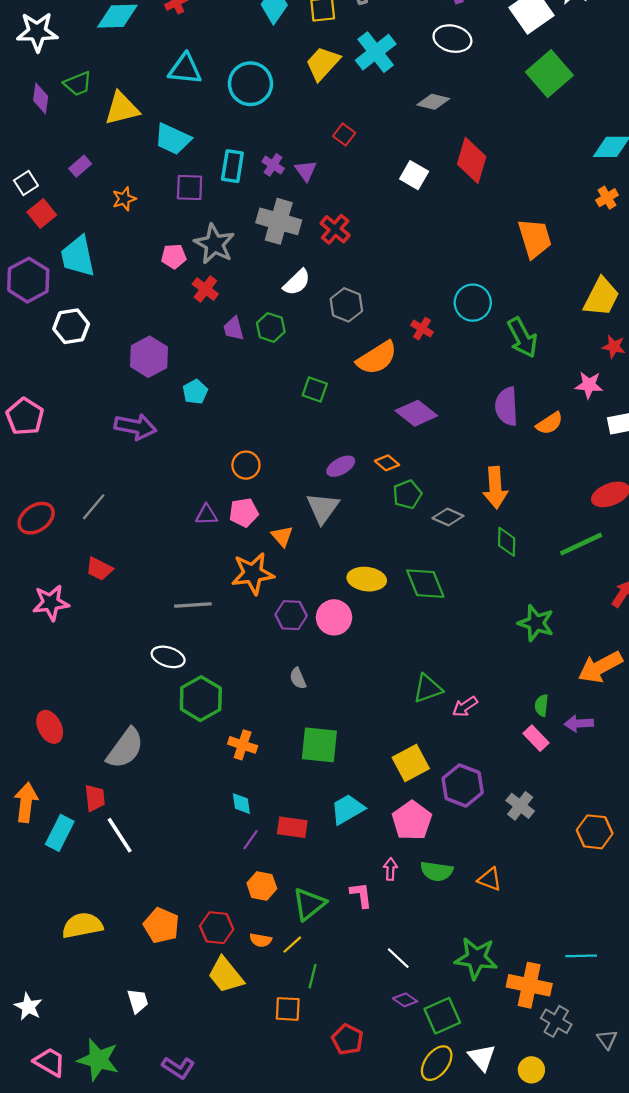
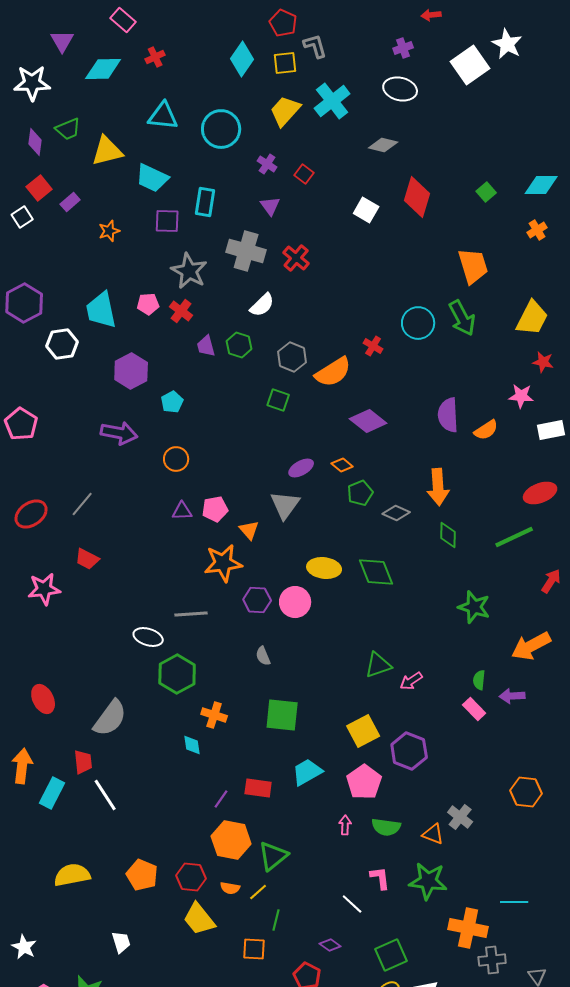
green square: (549, 74) -> (486, 192), moved, size x0.5
purple cross: (273, 165) -> (267, 164), moved
red square: (42, 213) -> (39, 188), moved
cyan trapezoid: (78, 256) -> (101, 310), moved
pink pentagon: (174, 256) -> (148, 304), moved
gray hexagon: (346, 305) -> (292, 357), moved
green arrow: (522, 338) -> (462, 318), moved
orange circle: (246, 465) -> (176, 459), moved
gray line: (193, 605) -> (191, 614), moved
cyan diamond: (241, 804) -> (192, 745), moved
gray cross: (520, 806) -> (460, 817), moved
orange hexagon: (262, 886) -> (231, 840), size x1.5
pink L-shape: (361, 895) -> (380, 878), moved
green star: (476, 958) -> (428, 881), moved
purple diamond: (405, 1000) -> (330, 945), moved
gray cross: (556, 1021) -> (492, 960), turned -36

